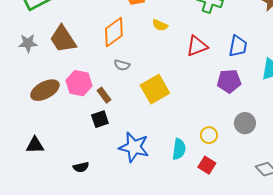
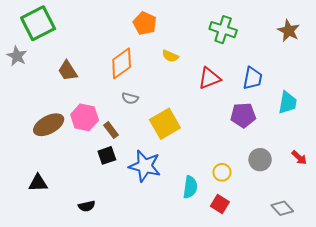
brown trapezoid: (63, 39) -> (68, 71), size x0.7
gray star: (28, 43) -> (17, 56), moved, turned 30
blue star: (134, 147) -> (145, 166), moved

